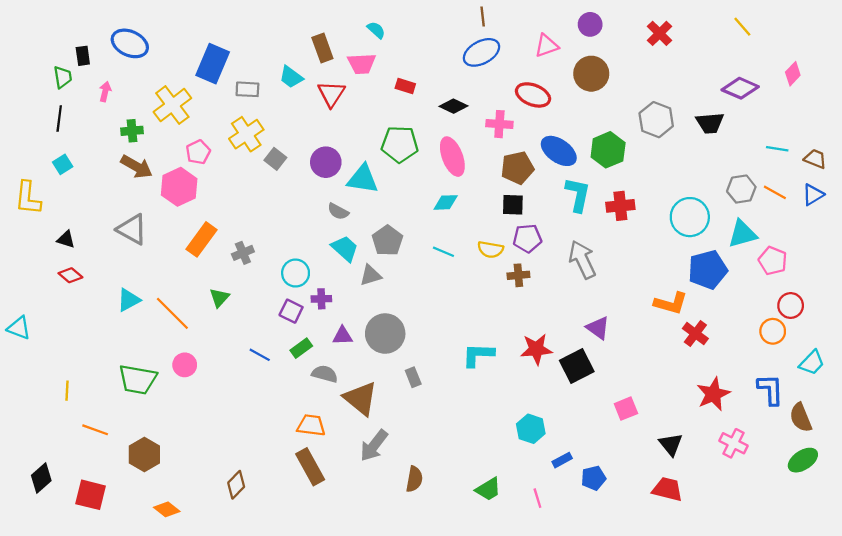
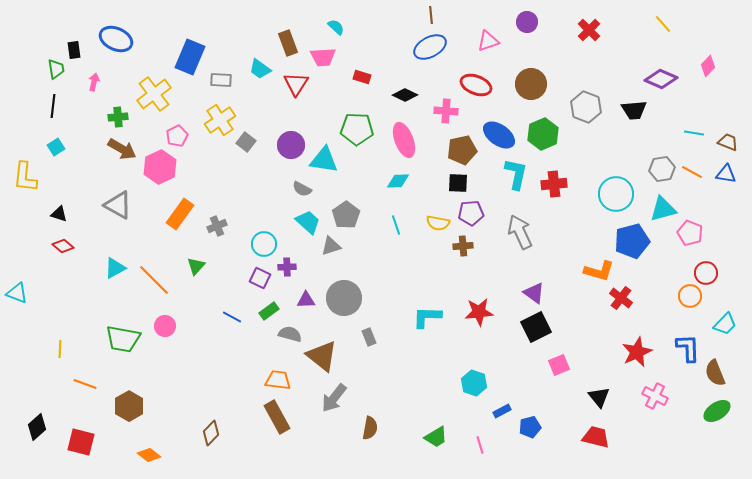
brown circle: (591, 74) -> (531, 84), moved
blue triangle: (813, 195) -> (726, 174), turned 40
cyan line: (443, 252) -> (396, 225), turned 48
black square: (577, 366) -> (536, 327), moved

